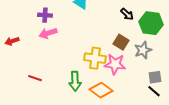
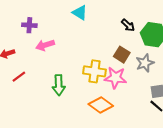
purple cross: (45, 15) -> (29, 25), moved
red line: (35, 78) -> (19, 77), moved, turned -56
green arrow: (75, 81) -> (59, 85), moved

